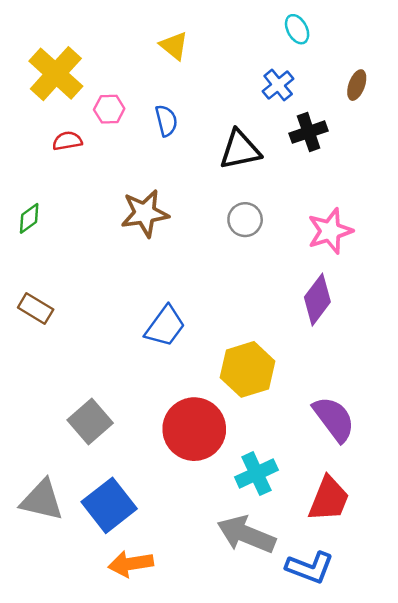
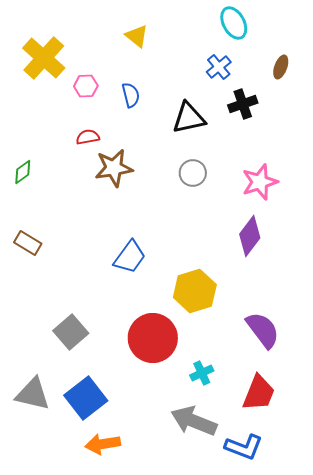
cyan ellipse: (297, 29) -> (234, 23), size x1.4
red semicircle: (67, 141) -> (88, 137), moved
cyan cross: (256, 474) -> (202, 373), size x0.7

